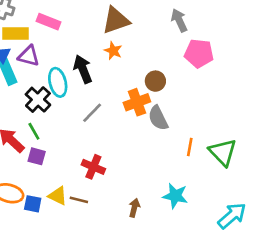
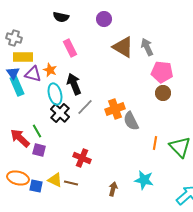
brown triangle: (116, 20) -> (123, 47), moved, turned 50
pink rectangle: (48, 22) -> (70, 48), moved, turned 42
orange star: (113, 51) -> (50, 70), moved
brown circle: (155, 81) -> (163, 93), moved
black cross: (38, 100) -> (60, 113), moved
gray line: (92, 113) -> (85, 107), moved

